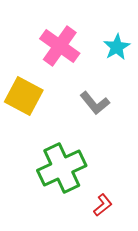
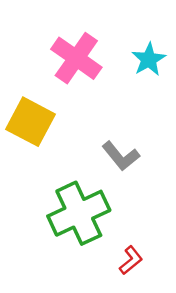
gray L-shape: (95, 103) -> (121, 156), moved

